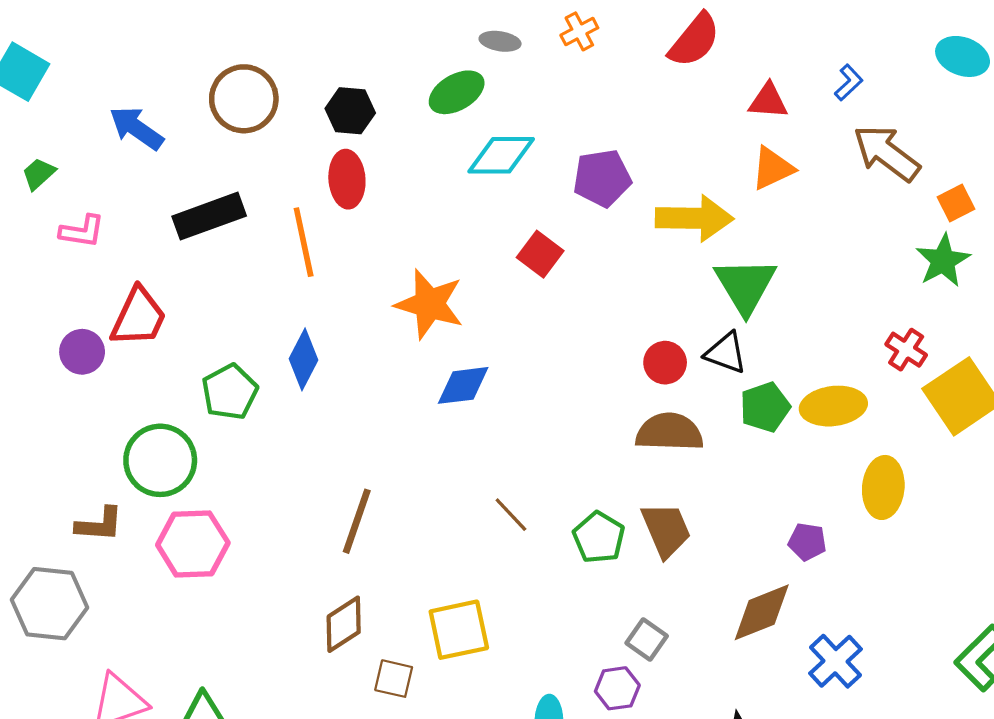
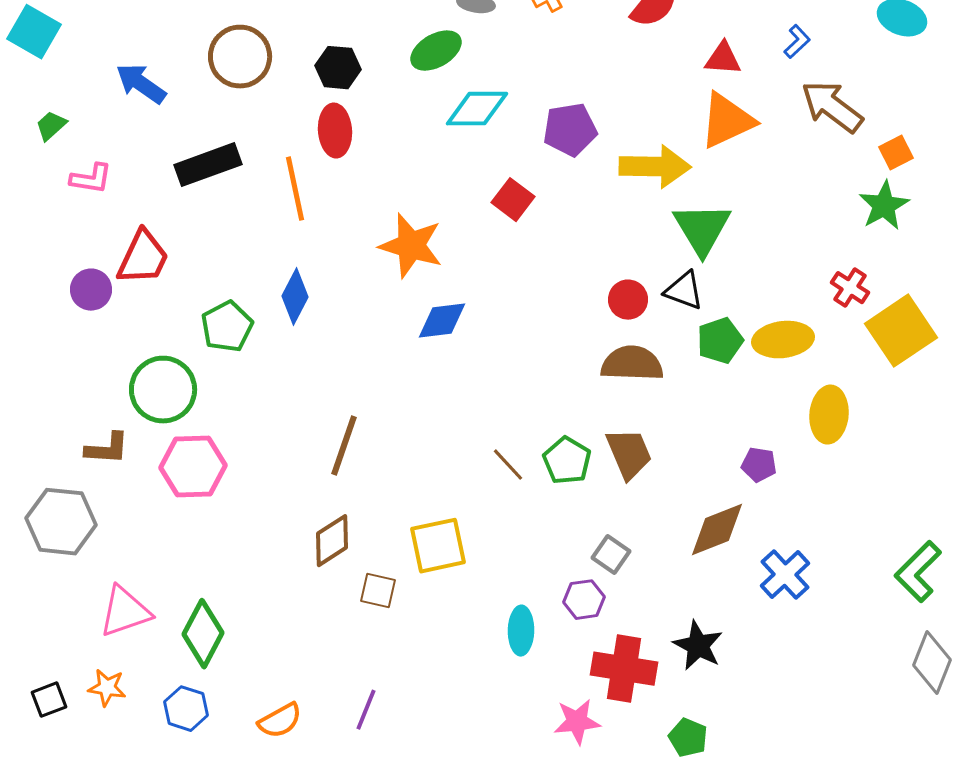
orange triangle: (773, 168) -> (727, 121), size x1.4
brown line: (511, 515) -> (508, 465), moved

